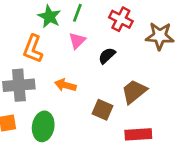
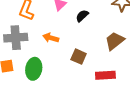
brown trapezoid: (134, 92) -> (115, 41), moved

